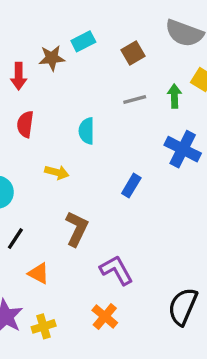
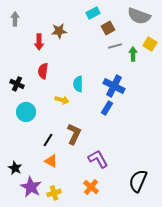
cyan rectangle: (83, 41) -> (93, 13), moved
gray line: (135, 99) -> (115, 46), moved
cyan semicircle: (87, 131) -> (78, 84), moved
blue cross: (183, 149) -> (114, 86), moved
black line: (15, 239) -> (48, 140), moved

